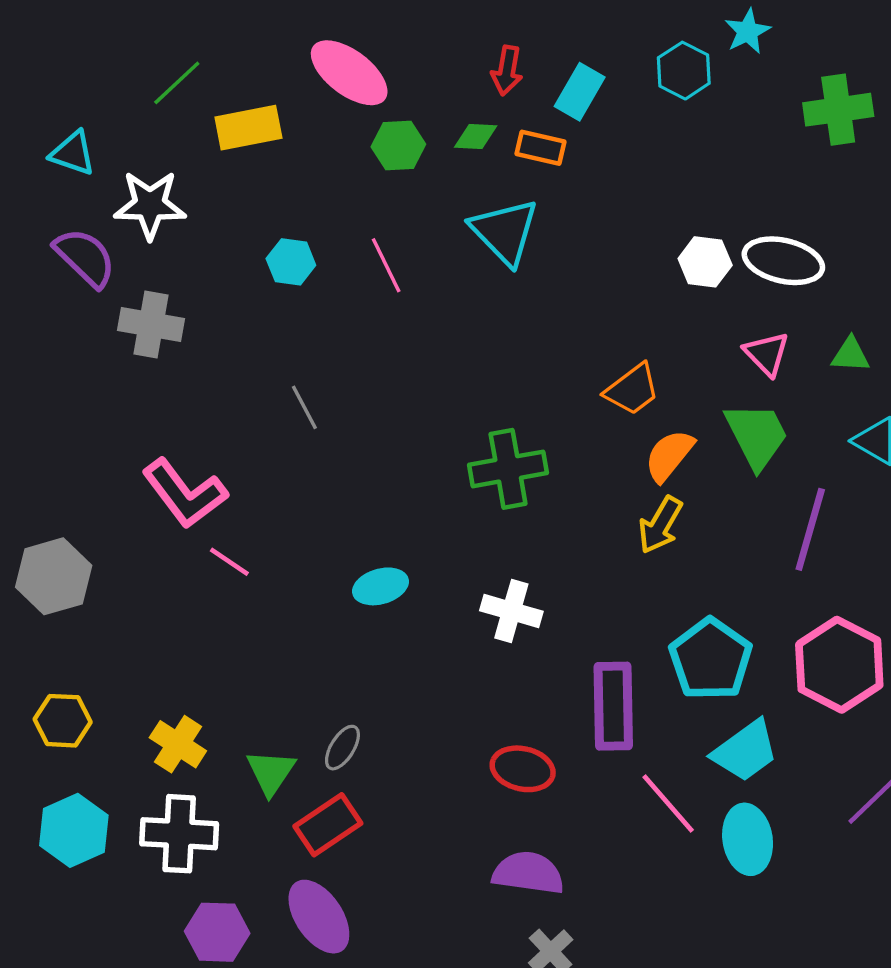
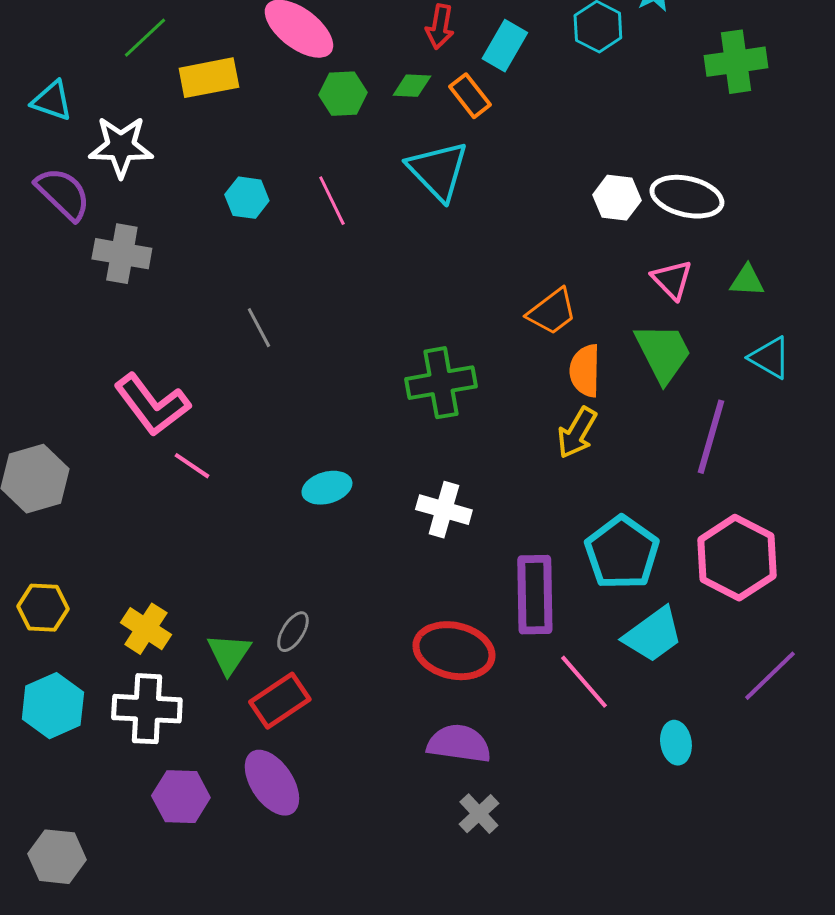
orange rectangle: (541, 148) -> (470, 96), turned 39
orange semicircle: (669, 455) -> (585, 371), turned -38
red ellipse: (523, 769) -> (454, 651), size x1.4
cyan ellipse: (748, 839) -> (676, 743), moved, size x0.7

